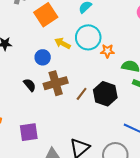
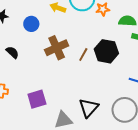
blue circle: (43, 57) -> (31, 24), moved
black semicircle: (30, 85) -> (12, 52), moved

